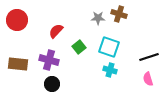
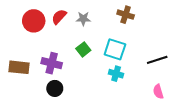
gray star: (98, 18) -> (83, 19), moved
red circle: (17, 20) -> (34, 21), moved
red semicircle: (56, 31) -> (59, 17), moved
pink semicircle: (148, 79) -> (158, 92), moved

